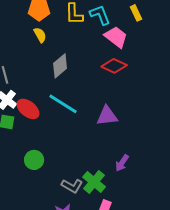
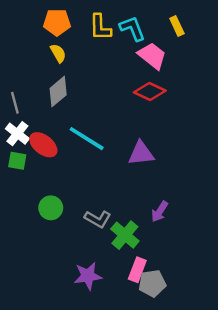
gray diamond: (60, 66) -> (58, 92), moved
gray L-shape: (72, 186) -> (98, 219), moved

